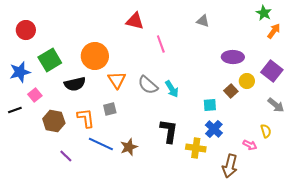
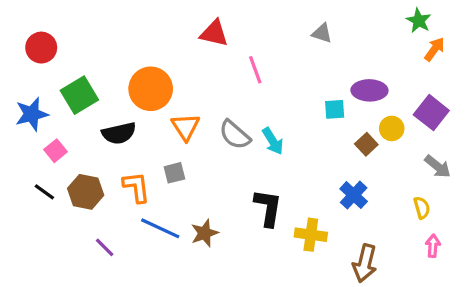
cyan square: (210, 105) -> (335, 109), moved
black line: (15, 110) -> (44, 192), moved, turned 56
blue cross: (214, 129) -> (354, 195), moved
pink arrow: (250, 145) -> (433, 246), moved, turned -112

